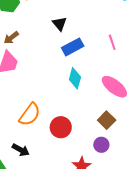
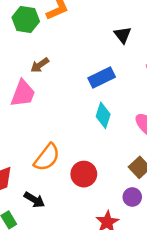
black triangle: (60, 24) -> (123, 35), moved
brown arrow: (11, 38) -> (40, 65), moved

